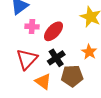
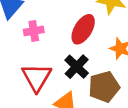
red ellipse: (54, 31) -> (83, 29), moved

